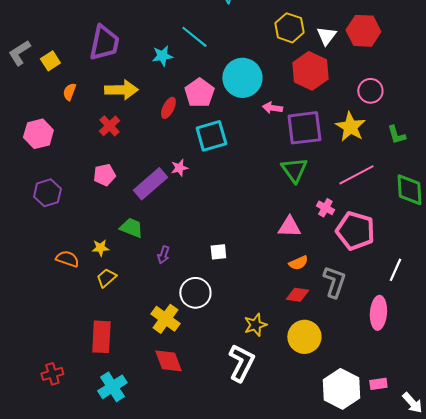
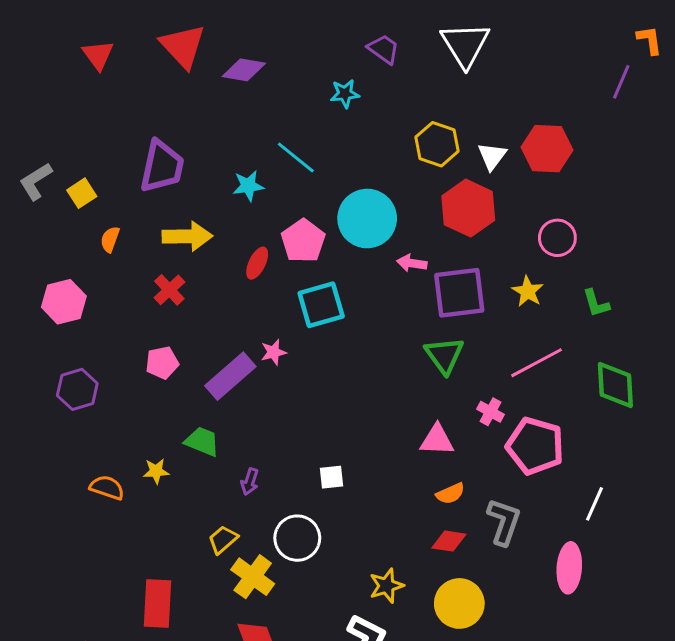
yellow star: (350, 127) -> (528, 291), size x0.7
yellow trapezoid: (106, 278) -> (223, 540), moved

